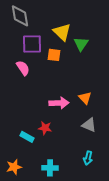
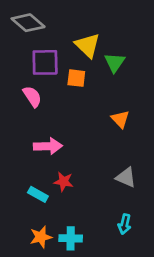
gray diamond: (20, 16) -> (28, 23), turned -40
orange triangle: (85, 98) -> (120, 119), moved
pink arrow: (59, 103) -> (48, 146), moved
orange star: (14, 167) -> (41, 237), moved

